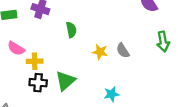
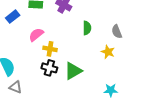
pink semicircle: (16, 48) -> (36, 35), turned 98
gray semicircle: (123, 51) -> (117, 32), moved

